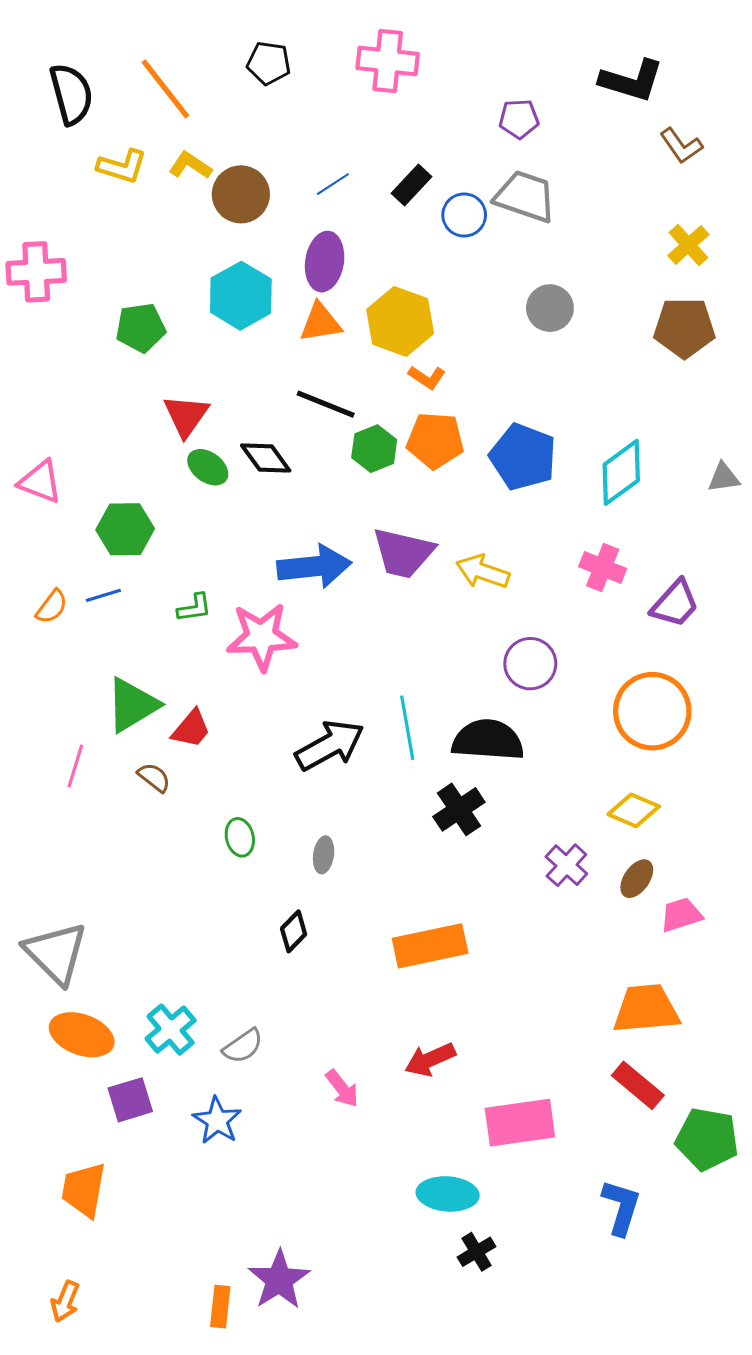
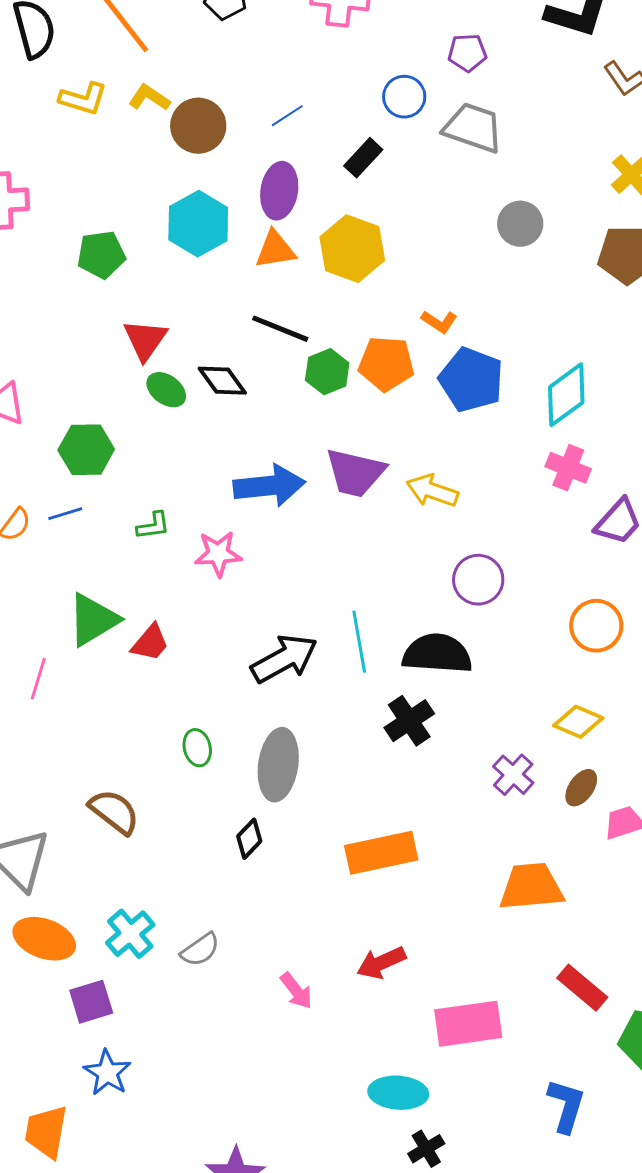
black rectangle: (411, 185) -> (363, 158), moved
blue circle: (464, 215) -> (404, 97), moved
gray circle: (550, 308) -> (520, 224), moved
orange L-shape: (427, 377) -> (439, 322), moved
pink cross: (603, 568) -> (568, 468), moved
pink star: (262, 637) -> (218, 554), size x0.7
orange circle: (652, 711) -> (596, 626), size x0.7
brown semicircle: (154, 777) -> (114, 812), moved, size x1.6
gray ellipse: (324, 855) -> (278, 765), size x2.0
orange trapezoid: (646, 1009) -> (531, 887), moved
blue star: (217, 1121) -> (107, 1073), moved
orange trapezoid: (84, 1190) -> (46, 1132), moved

